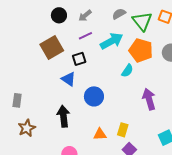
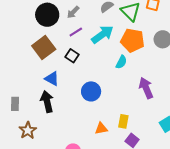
black circle: (59, 15) -> (47, 15), size x1.5
black square: (79, 59) -> (72, 56), turned -32
blue triangle: (69, 79) -> (52, 79), moved
black arrow: (63, 116) -> (47, 102), moved

